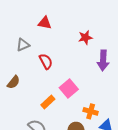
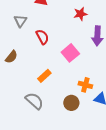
gray triangle: (23, 45) -> (20, 21), turned -32
pink square: (69, 88) -> (70, 53), moved

